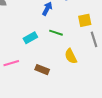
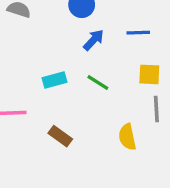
yellow semicircle: (71, 56) -> (127, 137), moved

